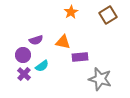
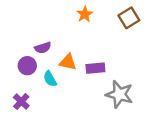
orange triangle: (63, 42) -> (68, 62), moved
cyan semicircle: (42, 66) -> (50, 79), turned 96
purple cross: (24, 74) -> (21, 102), moved

